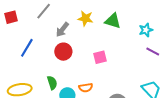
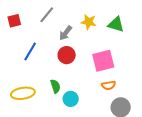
pink square: (100, 57) -> (103, 61), size x1.6
orange semicircle: (86, 88) -> (109, 85), moved

